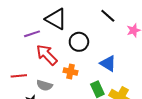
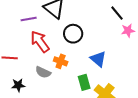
black line: (108, 16) -> (117, 13), moved
gray semicircle: (44, 85) -> (43, 72), moved

